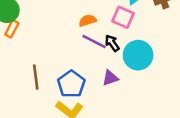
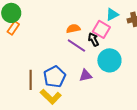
black arrow: (112, 43) -> (93, 40), moved
brown line: (36, 77) -> (31, 80), moved

